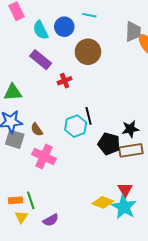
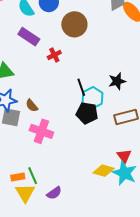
cyan hexagon: (76, 126) -> (93, 98), moved
black star: (130, 129) -> (117, 81), moved
black pentagon: (109, 144) -> (87, 113), moved
yellow triangle: (21, 217) -> (25, 193), size x1.5

